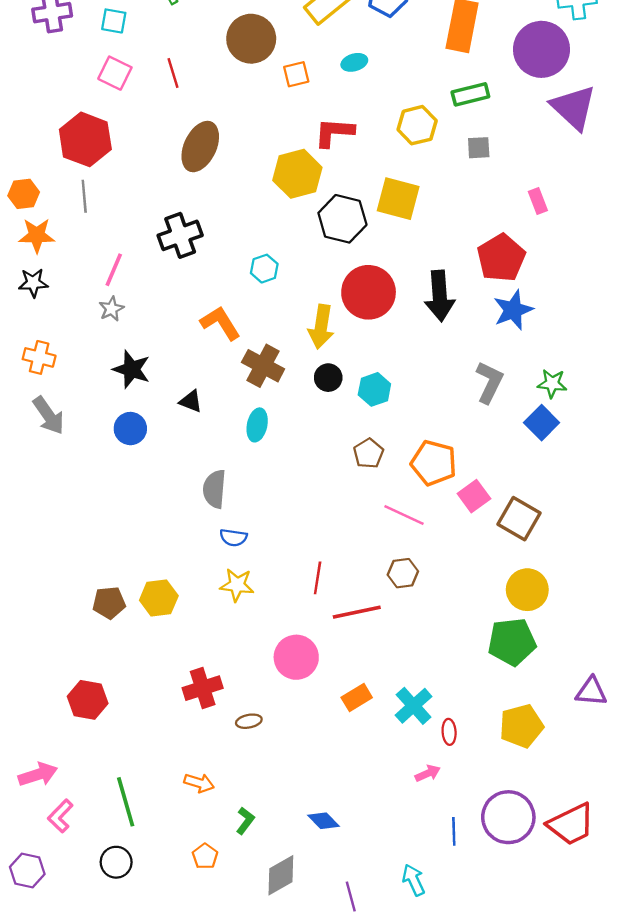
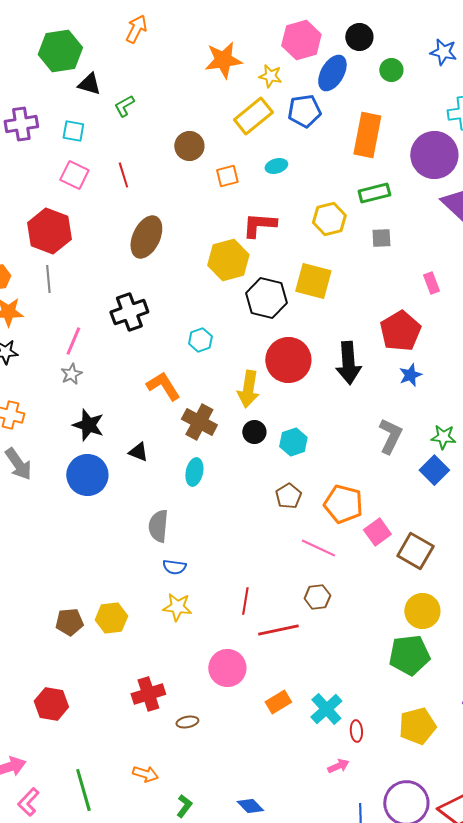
brown circle: (251, 39) -> (189, 146), size x0.7
blue star: (513, 310) -> (410, 375), size x0.7
blue circle: (130, 429) -> (87, 475), size x1.5

